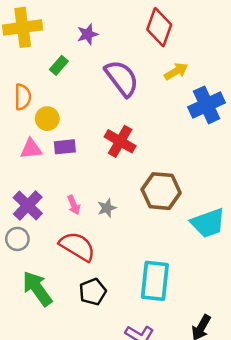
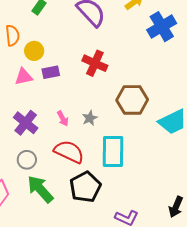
gray circle: (17, 239) -> (27, 160), moved
cyan rectangle: (155, 281) -> (113, 152), moved
black pentagon: (93, 292) -> (85, 187), size x1.4

